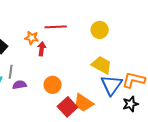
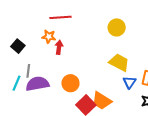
red line: (56, 27) -> (60, 17), moved
purple semicircle: (20, 85) -> (37, 84), size x1.6
blue triangle: (112, 85) -> (129, 82), size x0.6

